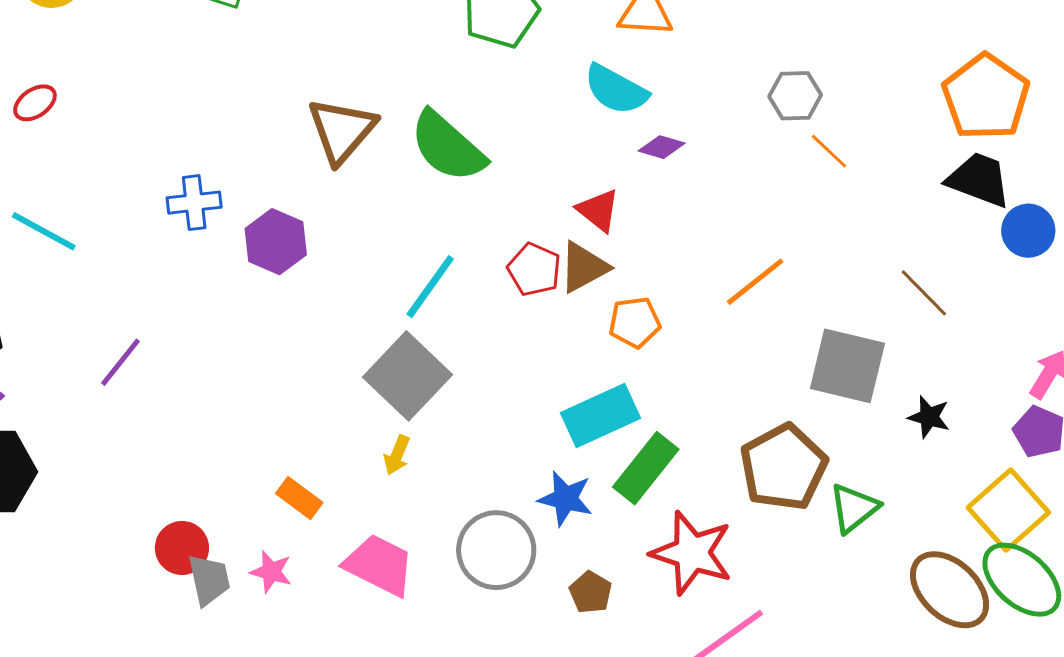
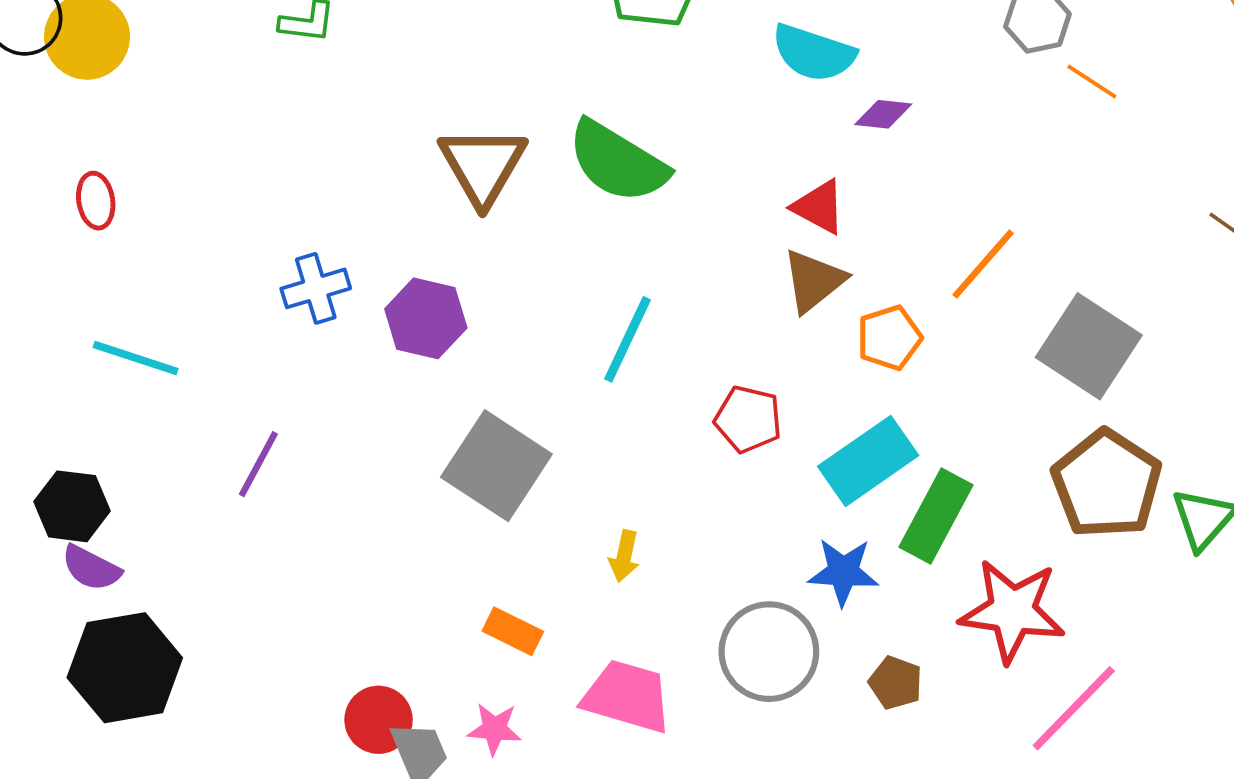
red ellipse: (35, 103) -> (96, 201), turned -54
red pentagon: (534, 269) -> (748, 419), moved
orange line: (755, 282) -> (983, 264), moved
purple line: (120, 362) -> (258, 464), moved
gray square: (847, 366) -> (1089, 346), moved, turned 30
gray square: (408, 376) -> (496, 466), moved

